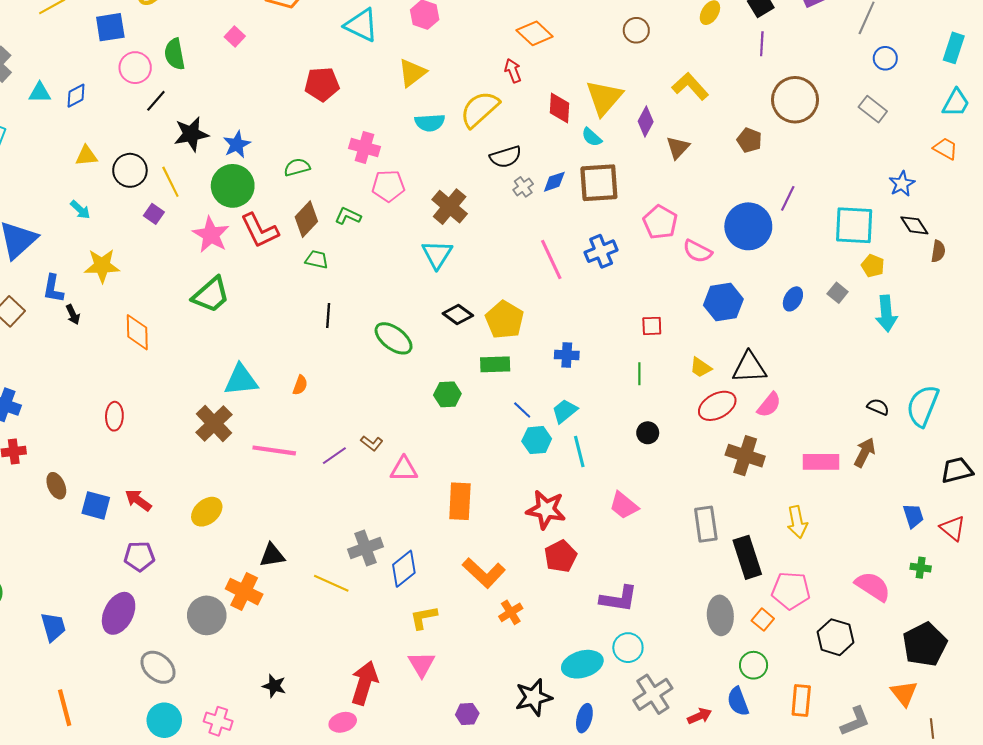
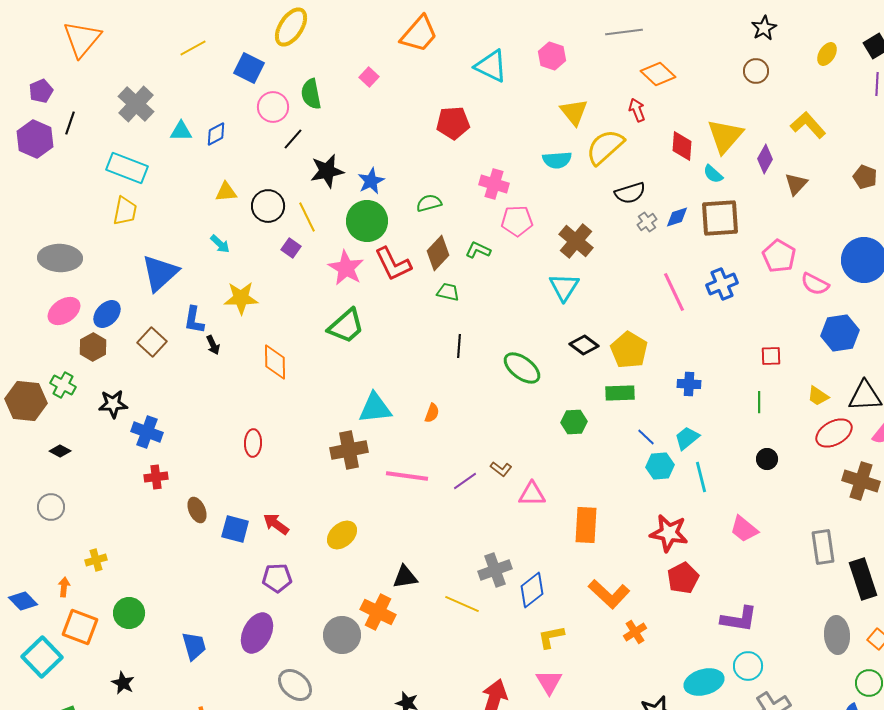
blue square: (110, 27) -> (249, 68), turned 36
yellow triangle: (412, 73) -> (574, 112), moved, turned -32
brown cross: (214, 423) -> (349, 450), turned 33

